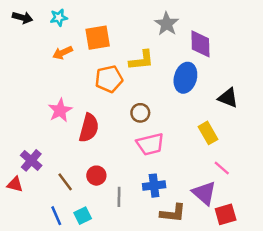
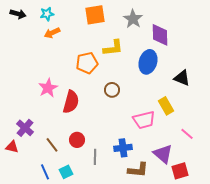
orange square: (98, 38) -> (95, 15), moved
orange arrow: (63, 53) -> (52, 33), moved
pink trapezoid: (150, 144) -> (144, 120), moved
pink line: (222, 168) -> (187, 134), moved

